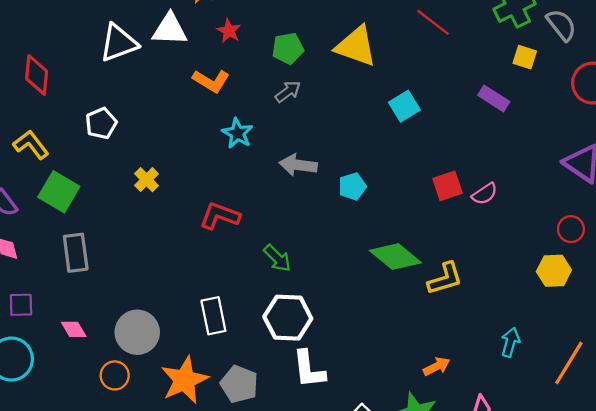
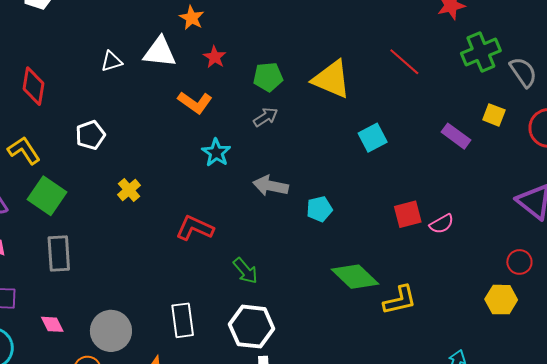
white triangle: (119, 43) -> (112, 61), size x0.6
yellow square: (525, 57) -> (494, 115), moved

